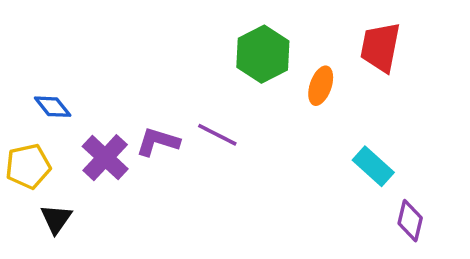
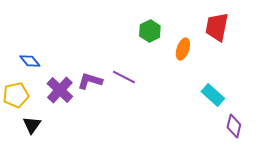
green hexagon: (263, 54) -> (150, 31), size x0.7

